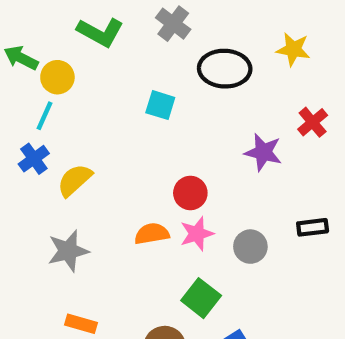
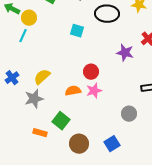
blue cross: (34, 159) -> (12, 78), moved
yellow semicircle: (75, 180) -> (42, 77), moved
gray circle: (250, 247) -> (129, 114), moved
green square: (201, 298) -> (61, 121), moved

